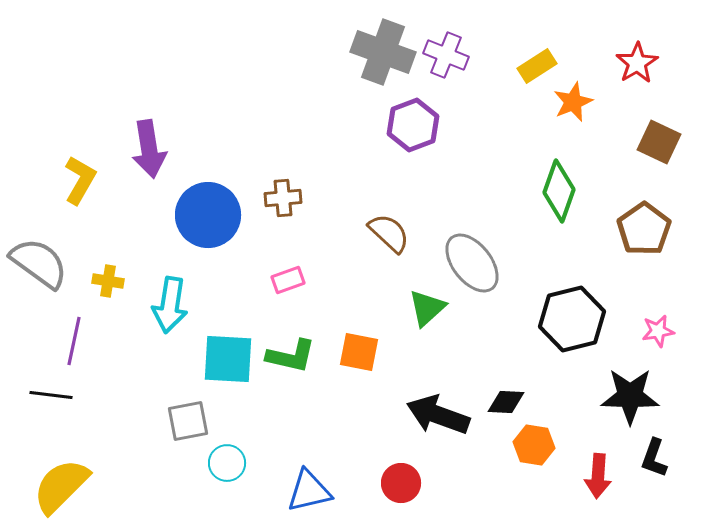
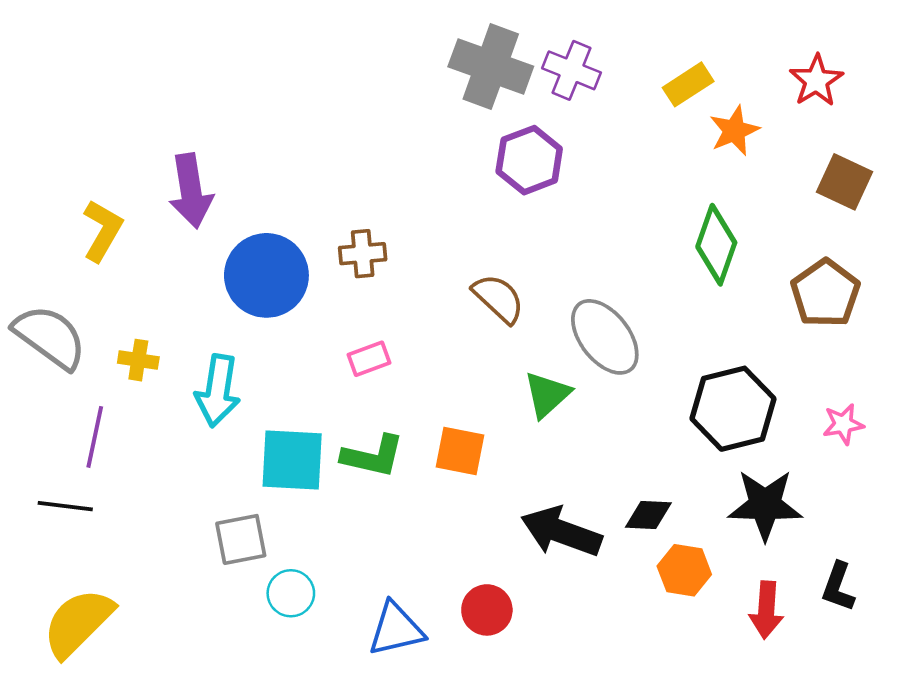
black star: (630, 396) -> (765, 505), moved
red circle: (401, 483) -> (487, 610), moved

